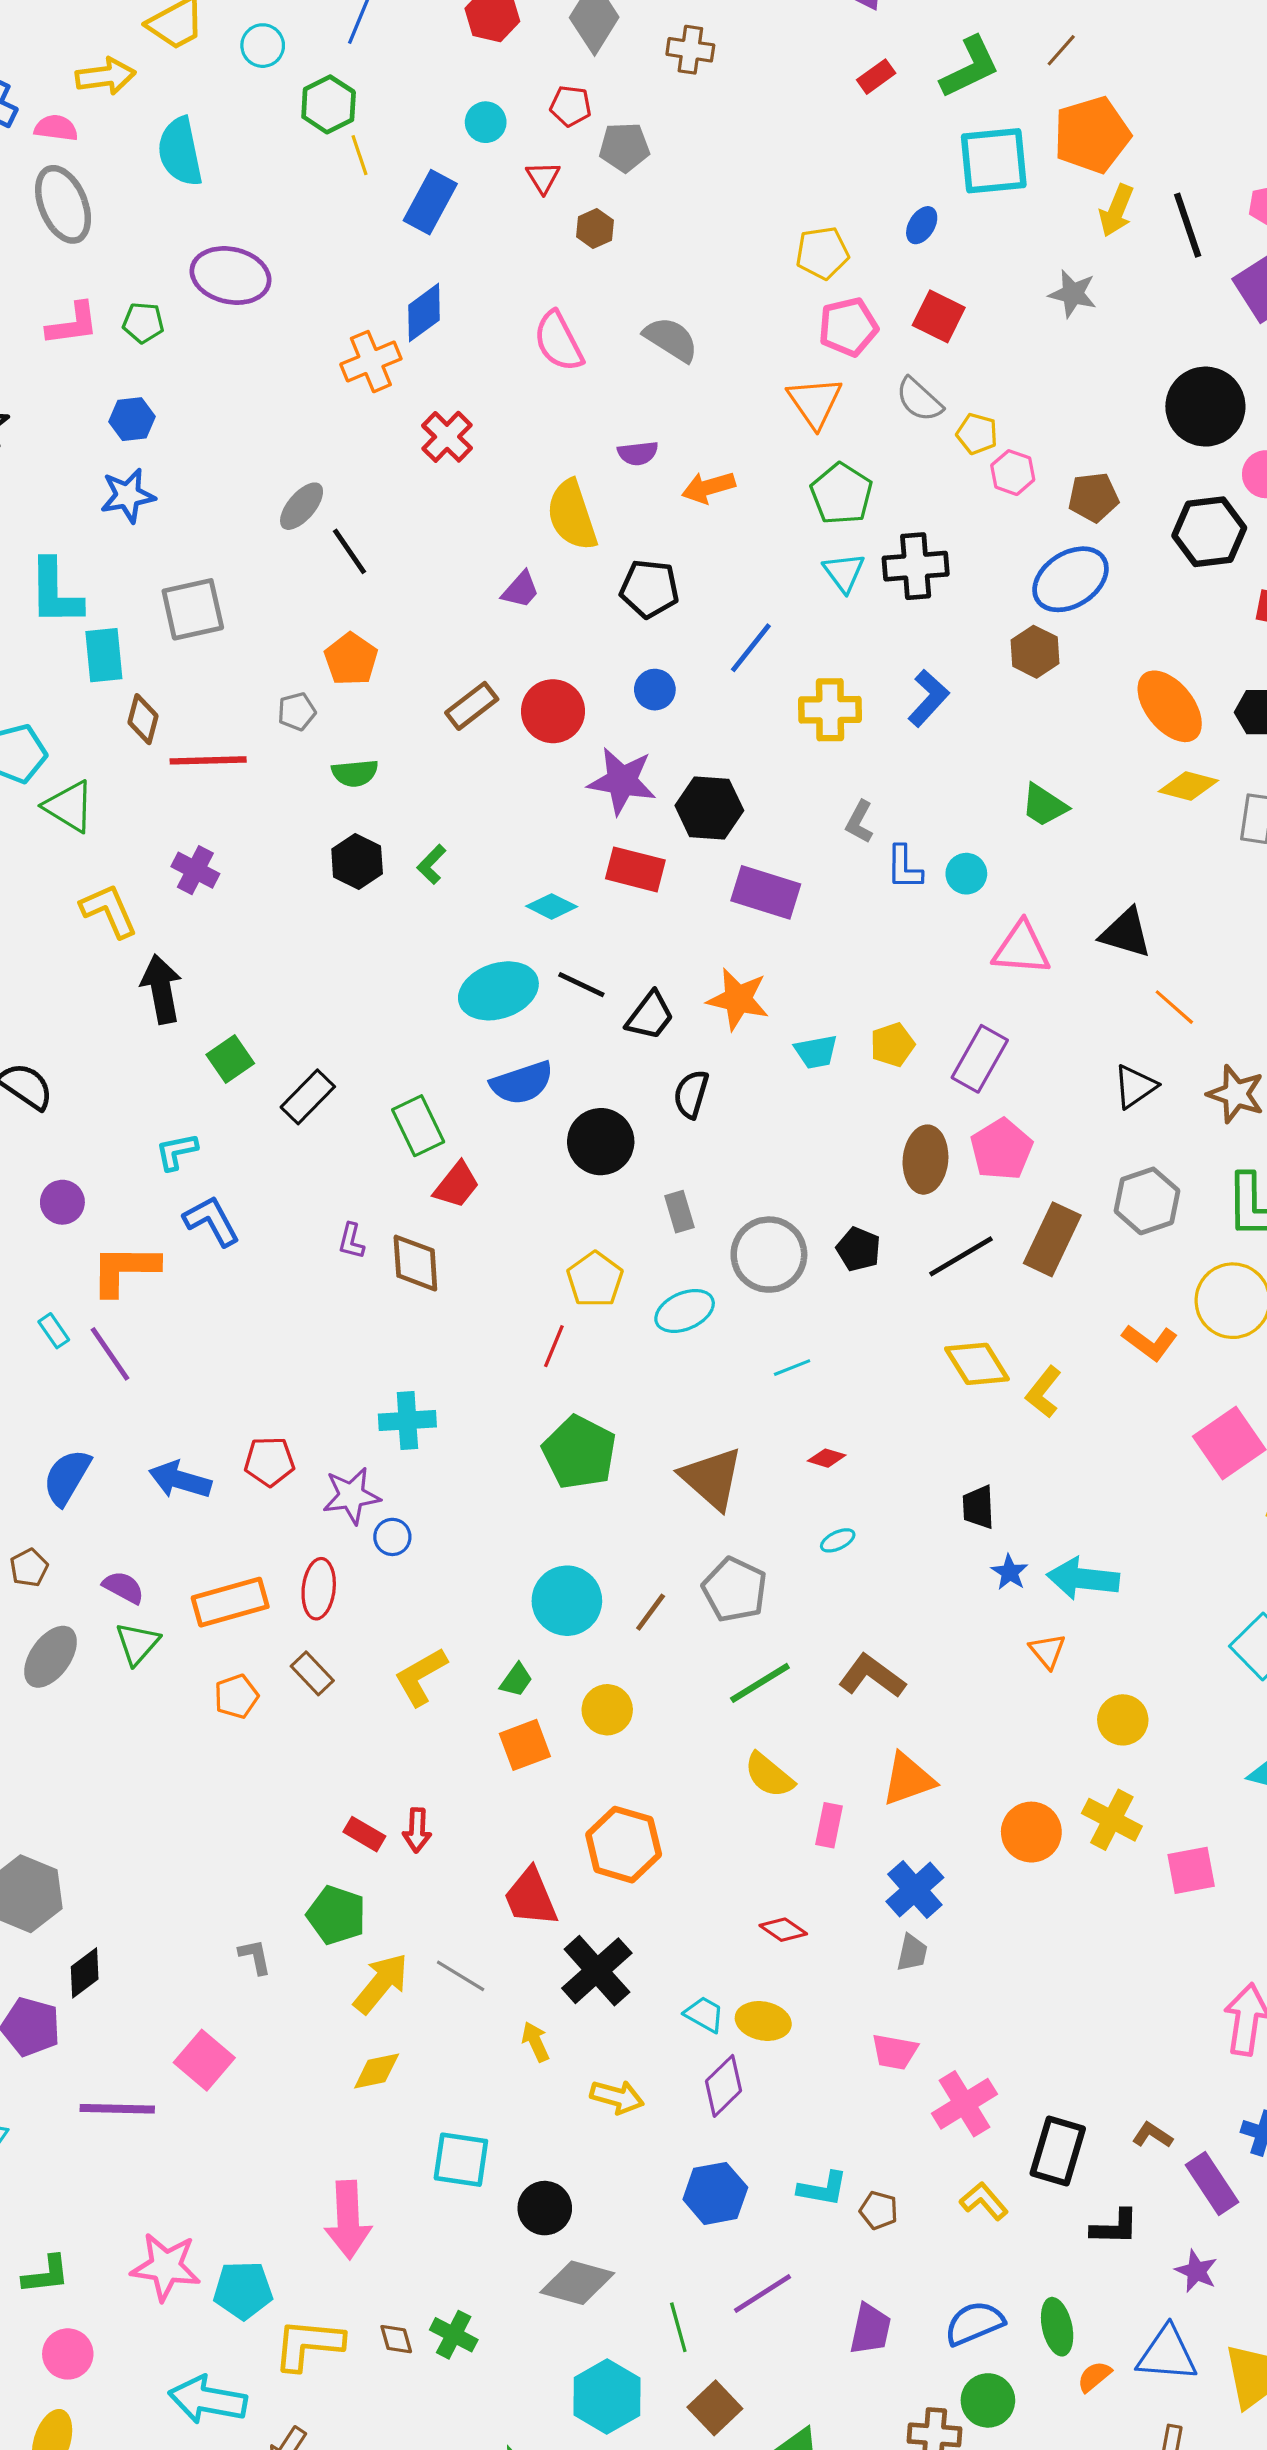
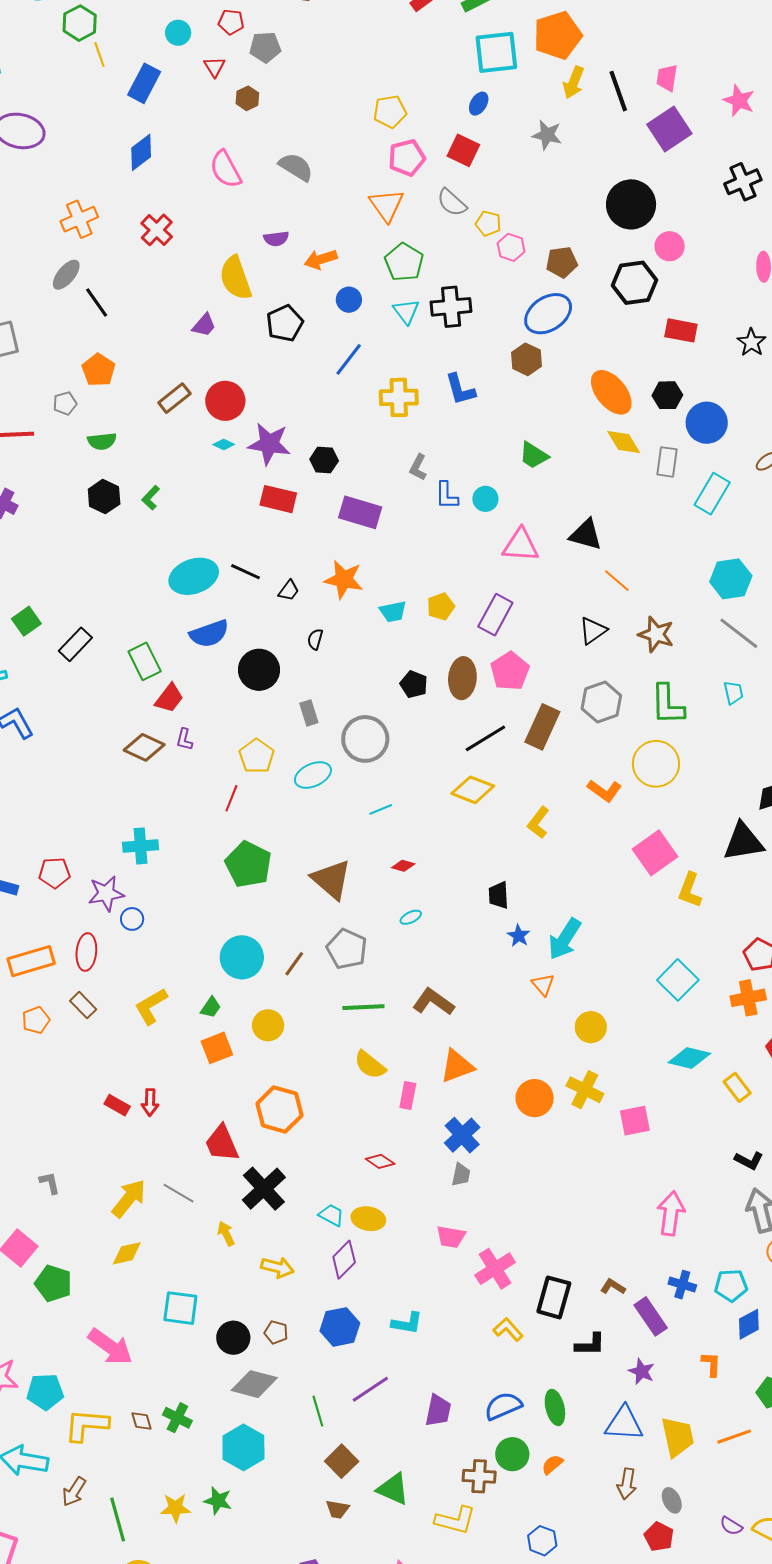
blue ellipse: (922, 225) -> (479, 104), moved
orange cross: (371, 362) -> (79, 219), moved
black pentagon: (649, 589) -> (285, 323), turned -30
blue circle: (655, 690) -> (349, 300), moved
blue L-shape: (928, 698) -> (460, 389), turned 123
yellow diamond: (1188, 786) -> (624, 442), turned 45
black hexagon: (709, 808) -> (324, 460), size x0.7
cyan diamond: (552, 906) -> (224, 444), moved, size x0.7
black trapezoid: (650, 1016) -> (289, 591), size x0.7
black semicircle: (691, 1094) -> (315, 639), size x0.7
purple L-shape: (351, 1241) -> (184, 739), moved
black pentagon: (858, 1249) -> (414, 684), moved
brown diamond: (415, 1263) -> (144, 747), turned -60
yellow diamond: (977, 1364) -> (473, 790), moved, turned -36
cyan arrow: (1083, 1579) -> (565, 939), turned -63
green line: (760, 1683) -> (363, 1007), turned 30
green pentagon: (336, 1915) -> (53, 1283), moved
brown pentagon: (879, 2210) -> (276, 1332), moved
pink arrow: (348, 2220) -> (110, 1347), turned -51
orange semicircle: (1094, 2377) -> (552, 1464), moved
cyan hexagon: (607, 2396) -> (243, 1447), moved

